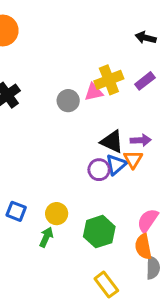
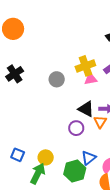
pink triangle: (94, 92) -> (91, 79), moved
blue triangle: (116, 164) -> (89, 158), moved
green arrow: (46, 237) -> (38, 174), size x1.5

